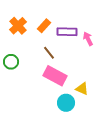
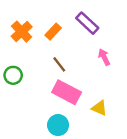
purple rectangle: (67, 32) -> (87, 23), moved, turned 42
pink arrow: (88, 39) -> (104, 57), moved
cyan circle: (66, 103) -> (58, 125), moved

